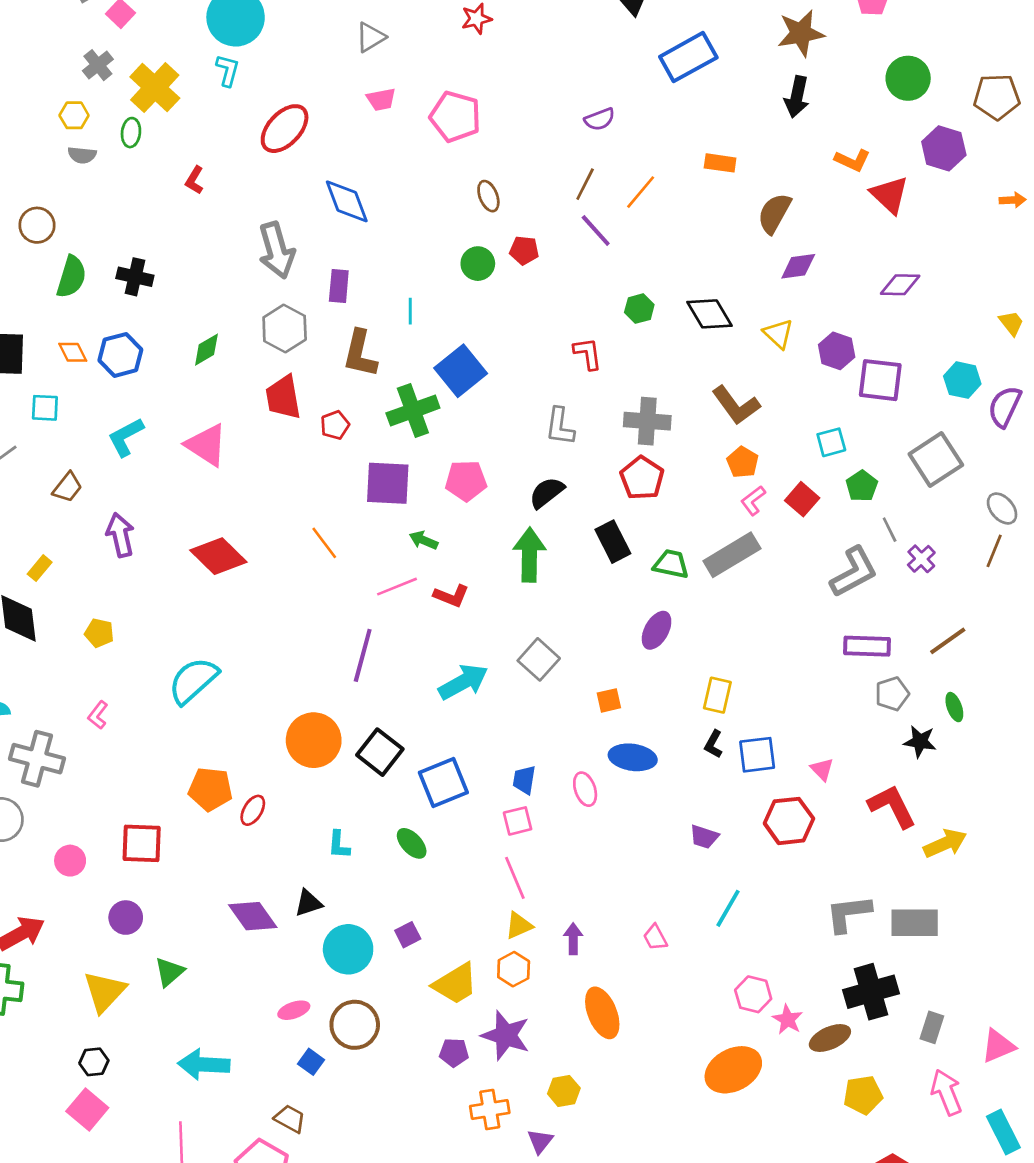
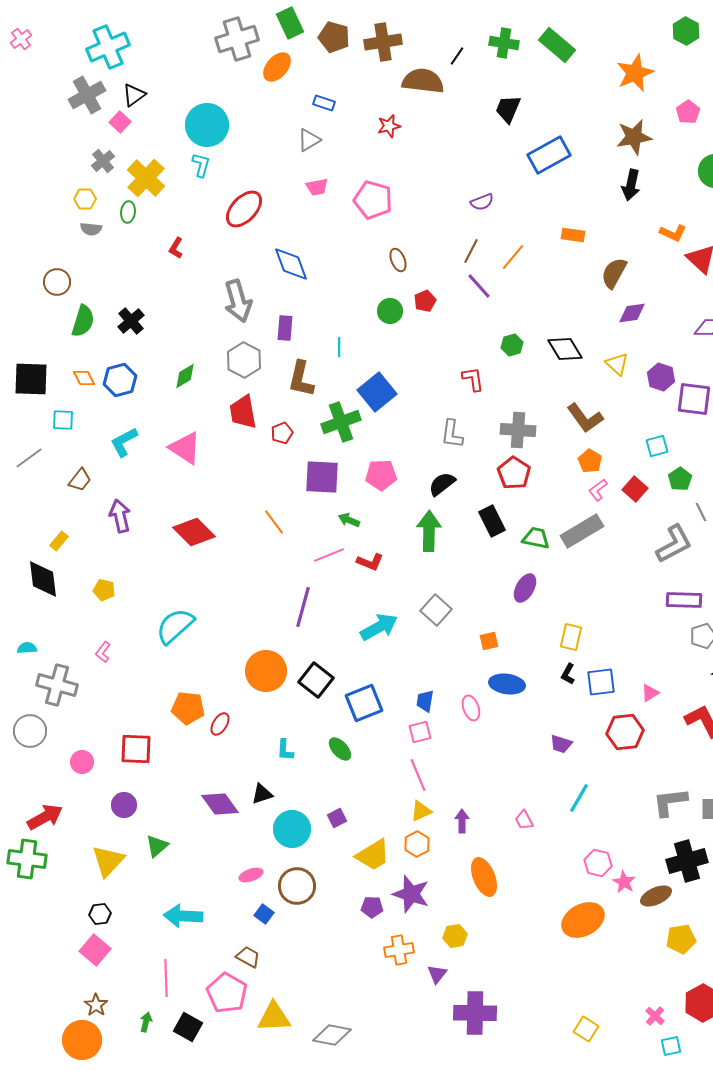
red pentagon: (524, 250) -> (425, 301), turned -30
black cross: (135, 277) -> (131, 321), turned 36
pink triangle: (822, 769) -> (650, 693), turned 42

